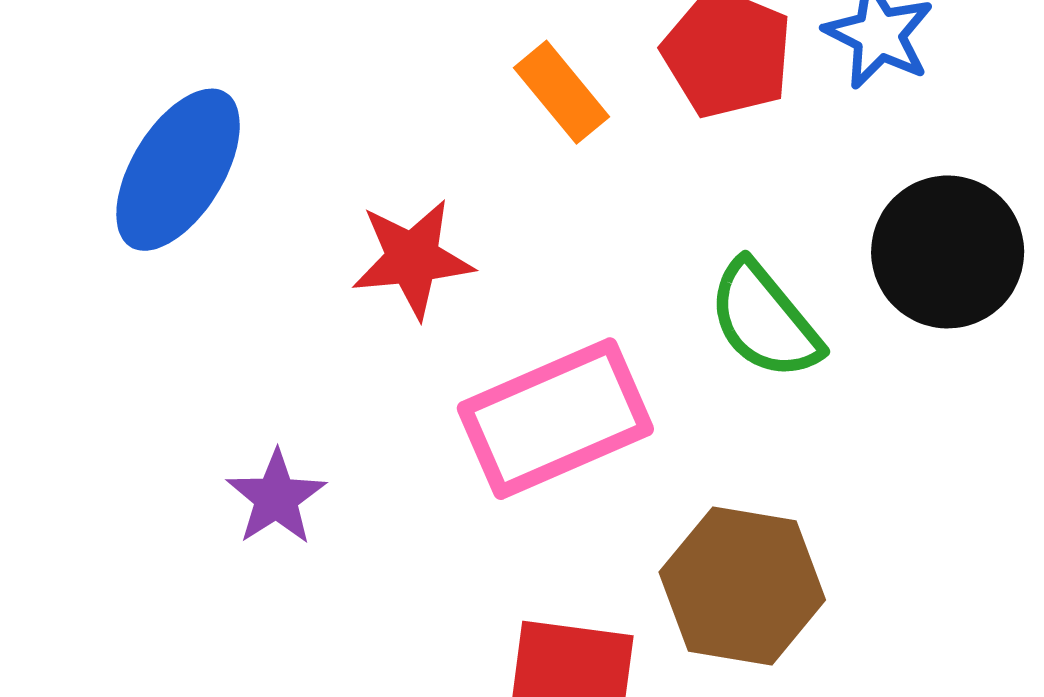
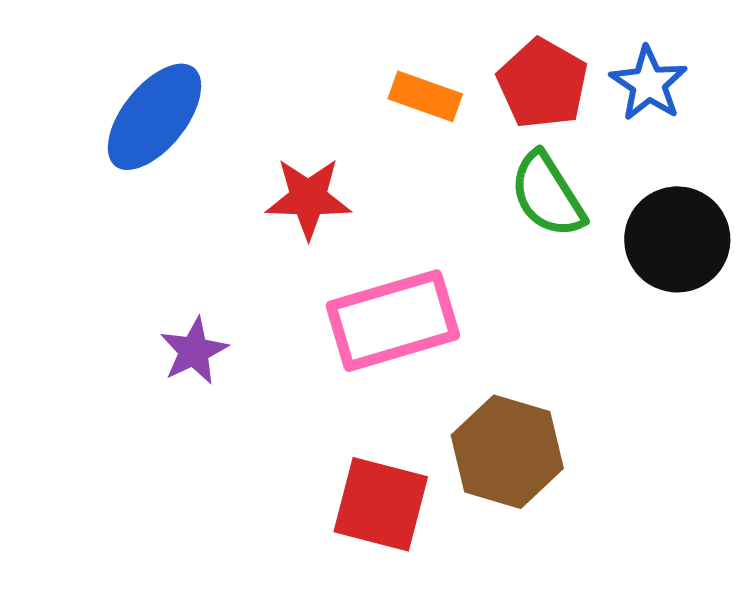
orange rectangle: (562, 92) -> (425, 96), turned -38
green semicircle: (765, 320) -> (547, 195), moved

